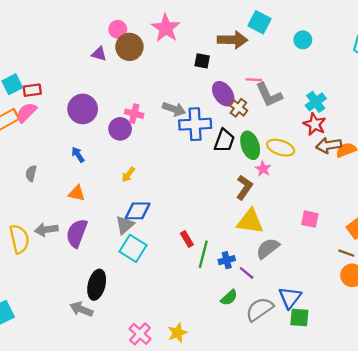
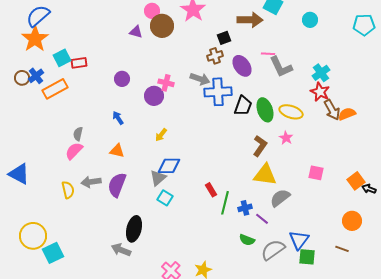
black square: (202, 61) -> (224, 38), turned -32
brown cross: (238, 108) -> (215, 56), moved, turned 35
purple circle: (83, 109) -> (122, 79), size x0.6
pink semicircle: (26, 112) -> (74, 151), moved
brown arrow: (329, 145) -> (332, 110), turned -110
pink star: (263, 169) -> (286, 138), moved
yellow semicircle: (19, 239) -> (68, 190), size x0.7
cyan square: (133, 248) -> (165, 198), size x0.7
brown line: (346, 253) -> (342, 249), moved
green semicircle: (229, 298) -> (247, 240), turned 63

